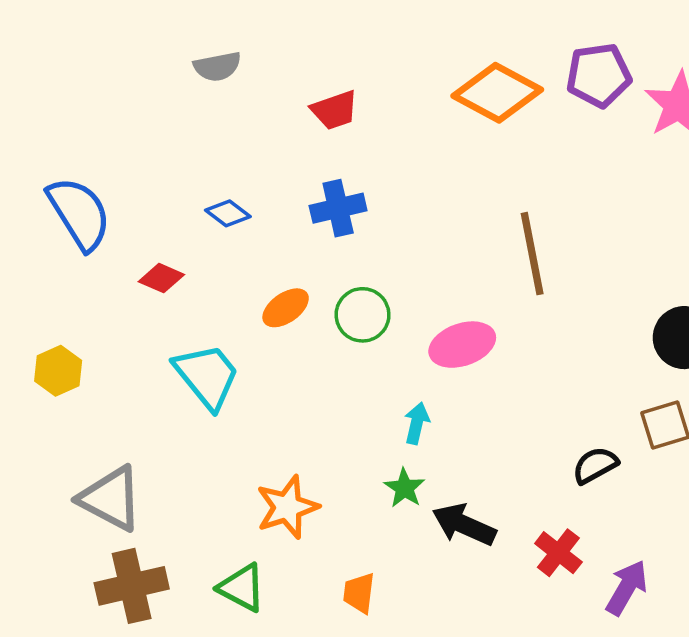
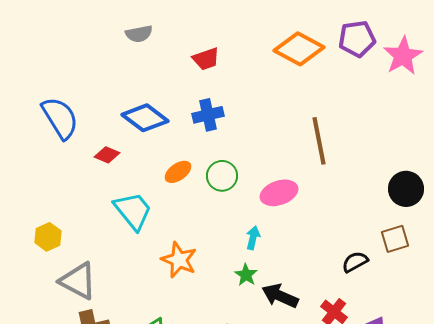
blue diamond: (228, 213) -> (145, 118), size x1.8
yellow hexagon: (58, 371) -> (48, 237), moved
orange star: (287, 507) -> (179, 260), moved, turned -30

